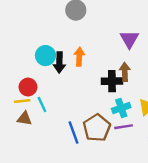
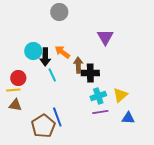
orange arrow: (79, 57) -> (62, 52), turned -56
brown arrow: (125, 72) -> (78, 65), moved
cyan line: (42, 105) -> (52, 75), moved
brown pentagon: (97, 128) -> (43, 126), moved

